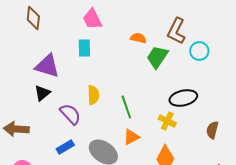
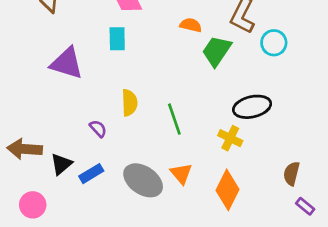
black triangle: (42, 93) -> (61, 164), moved
purple semicircle: (70, 114) -> (98, 129), size x0.6
brown semicircle: (212, 130) -> (292, 174), moved
orange triangle: (131, 137) -> (181, 174), moved, turned -42

